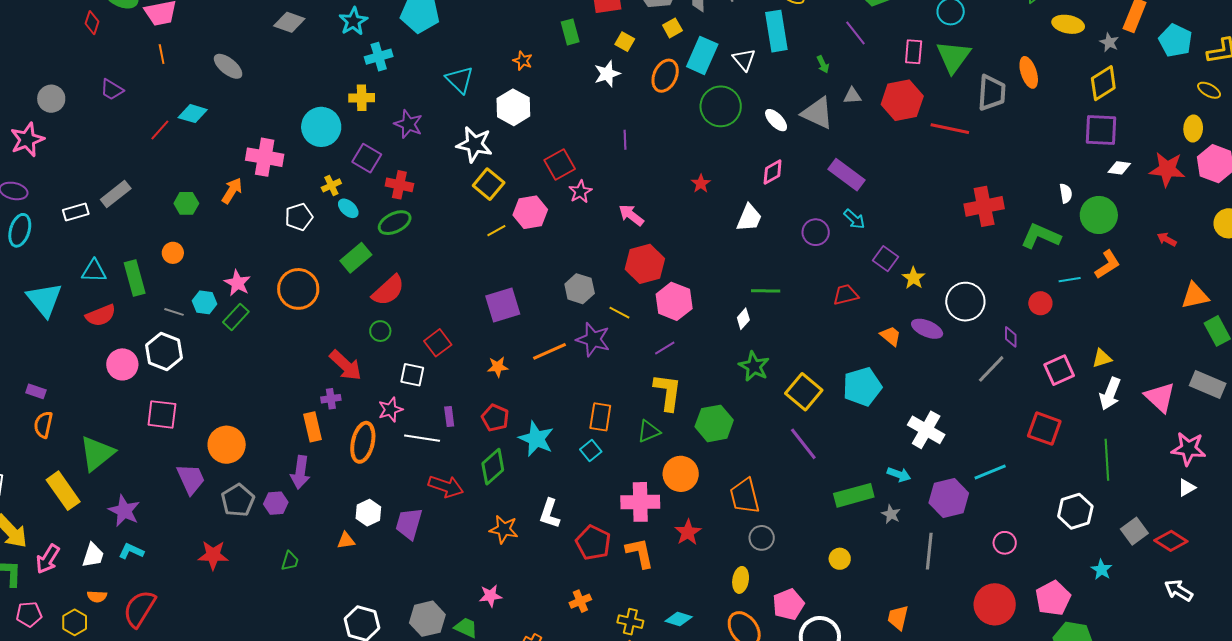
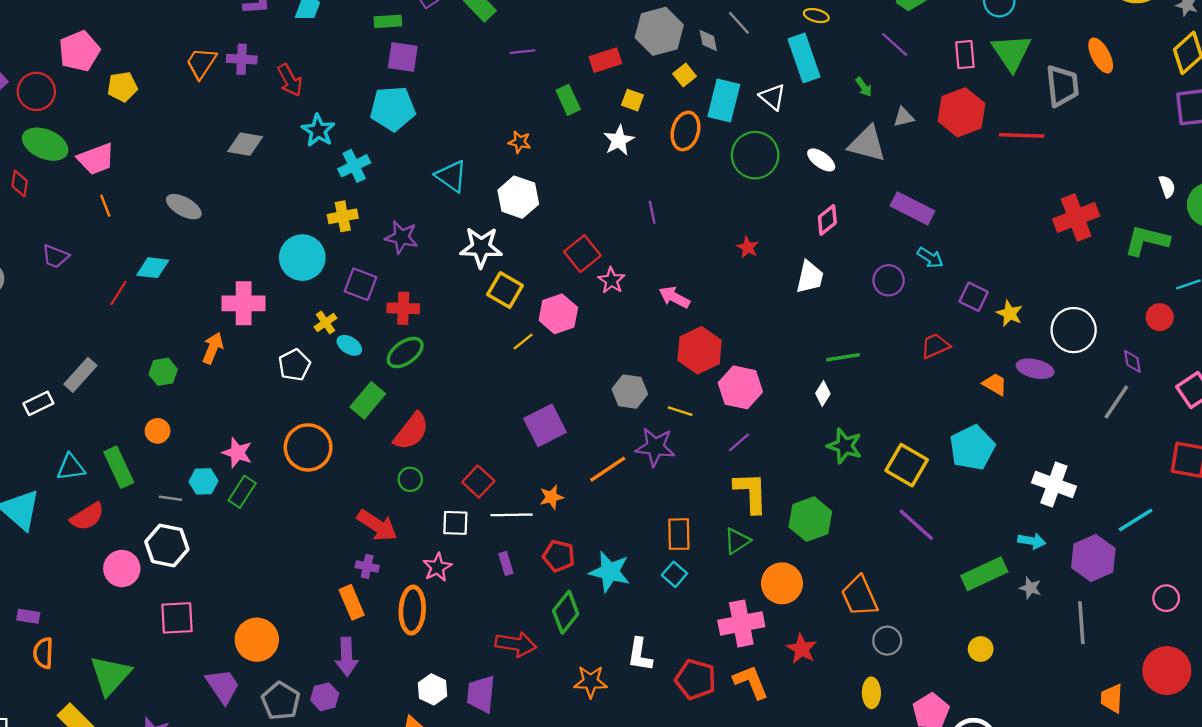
purple cross: (331, 399) -> (367, 566), turned 30
white line: (422, 438) -> (512, 515), moved
orange trapezoid: (898, 618) -> (1112, 698), moved

